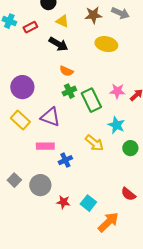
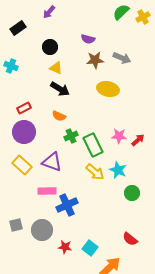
yellow triangle: (62, 21) -> (56, 68), moved
red rectangle: (30, 27) -> (24, 108), moved
orange semicircle: (66, 71) -> (59, 116), moved
yellow arrow: (94, 143) -> (95, 172), moved
blue cross: (65, 160) -> (67, 205), size x1.5
gray square: (14, 180) -> (16, 225), turned 32

